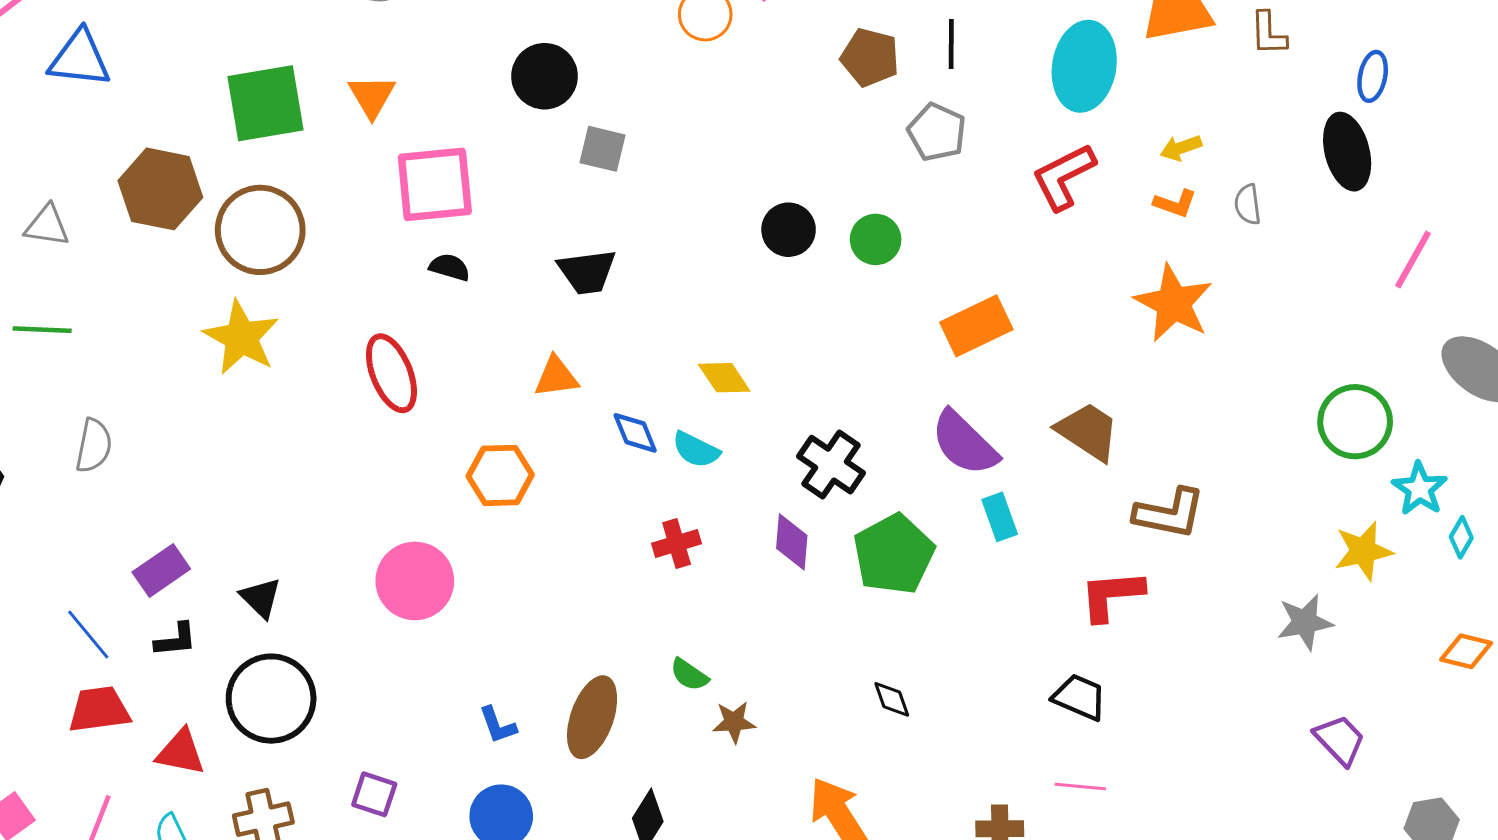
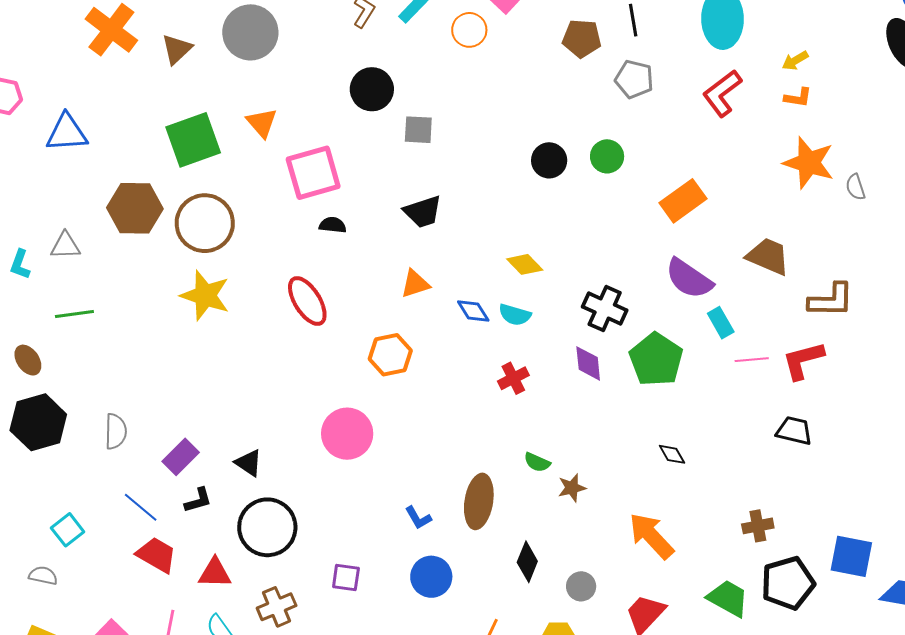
gray semicircle: (1248, 204) -> (855, 187), moved
gray semicircle: (94, 446) -> (116, 431), moved
red trapezoid: (99, 710) -> (157, 555), turned 48
pink line: (1080, 787) -> (752, 360), moved

